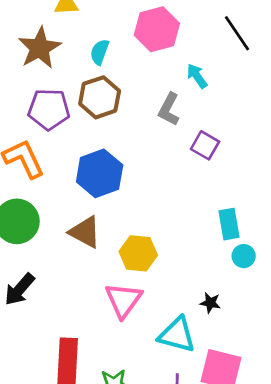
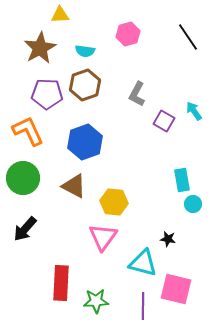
pink hexagon: (157, 29) -> (128, 34), size x0.7
cyan semicircle: (100, 52) -> (85, 51), turned -102
cyan arrow: (197, 76) -> (194, 111), moved

